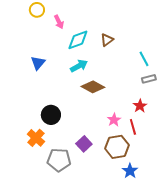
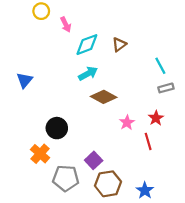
blue triangle: (38, 63) -> (25, 80), moved
pink star: (114, 120) -> (127, 123), moved
brown hexagon: (117, 147) -> (108, 184), moved

